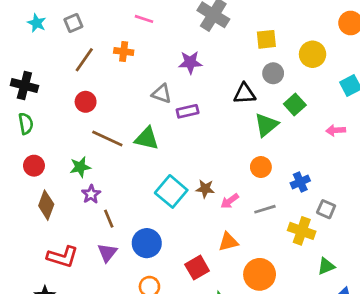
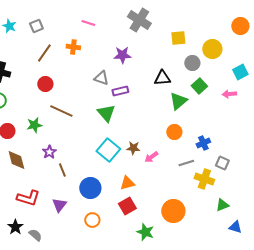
gray circle: (273, 73) -> (192, 63), moved
pink arrow: (336, 130) -> (229, 94), moved
green triangle: (147, 138) -> (106, 113), moved, turned 36
green star: (80, 167) -> (34, 125), moved
brown diamond: (46, 205) -> (16, 160), turned -35
gray line: (265, 209) -> (186, 163), moved
orange triangle: (228, 242) -> (127, 183), moved
purple triangle: (107, 253) -> (59, 205), moved

